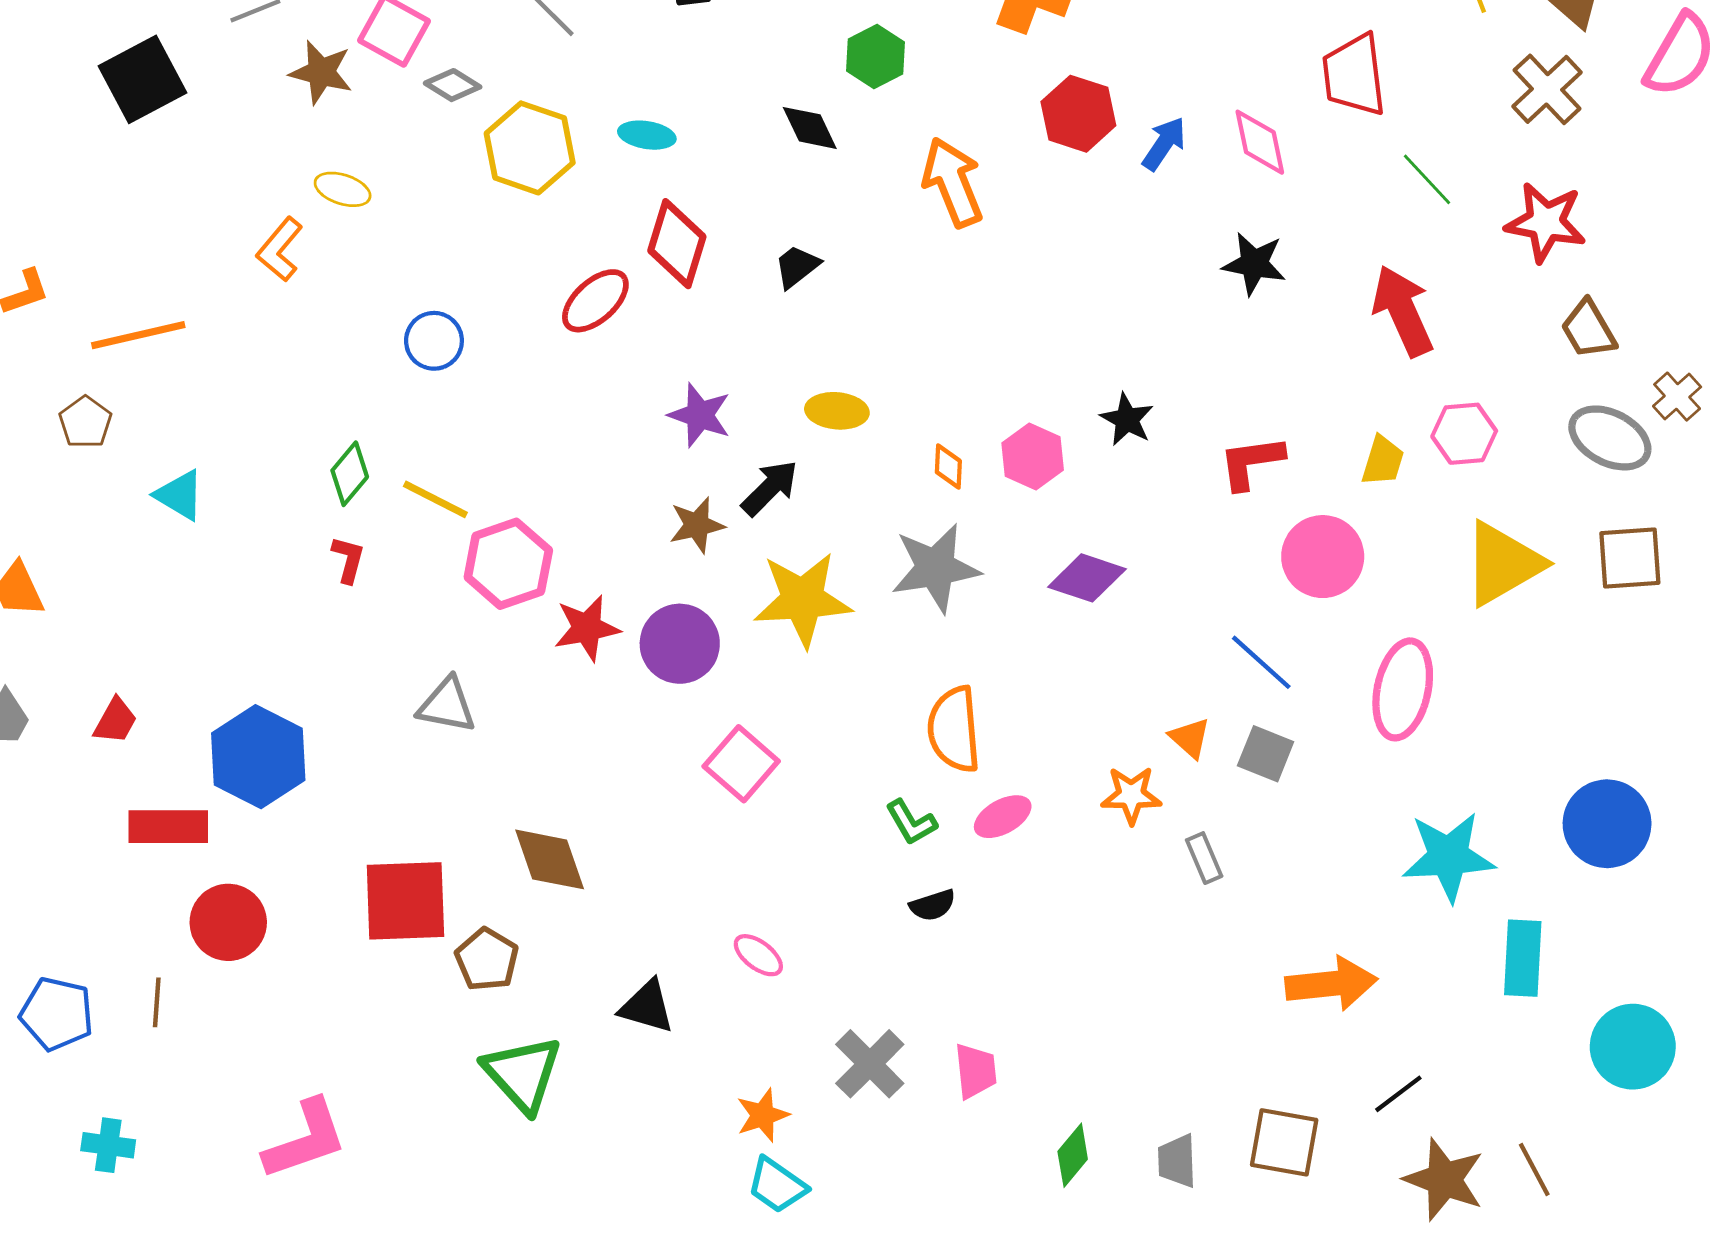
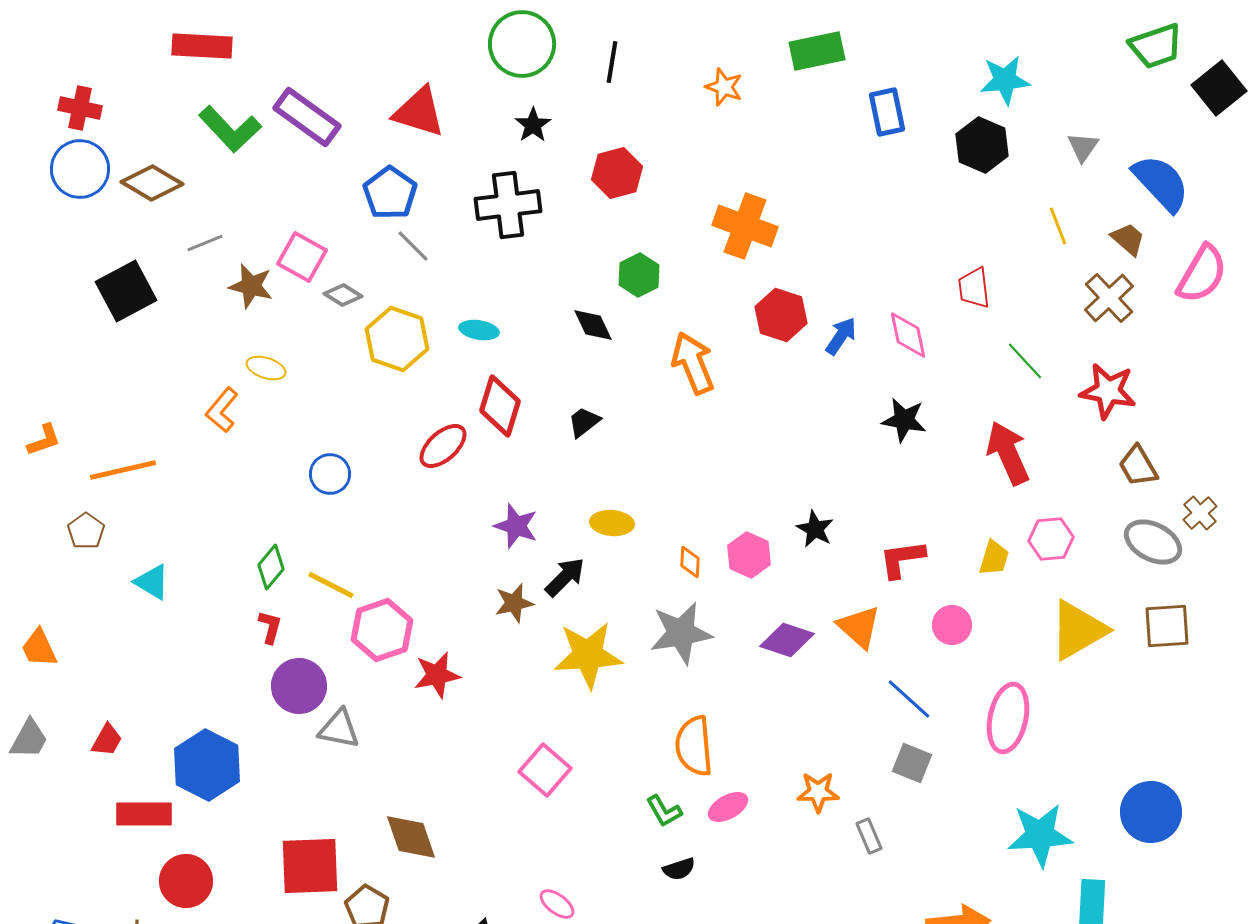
red trapezoid: (1354, 75) -> (974, 288), size x0.7
pink circle: (1323, 557) -> (952, 625), size x0.7
purple circle: (680, 644) -> (299, 686), moved
orange triangle: (1190, 738) -> (859, 627), moved, size x1.5

